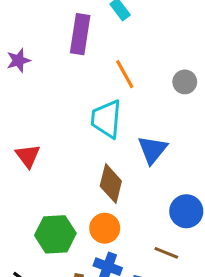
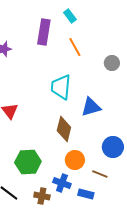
orange line: (125, 74) -> (75, 47), moved
blue triangle: (152, 150) -> (91, 107), turned 35
orange circle: (105, 228) -> (75, 160), moved

